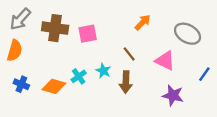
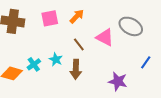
orange arrow: (143, 22) -> (77, 16), moved
pink square: (88, 34) -> (50, 18), moved
pink triangle: (165, 61) -> (105, 37), moved

